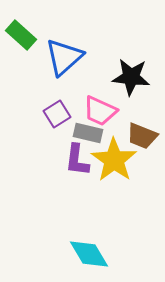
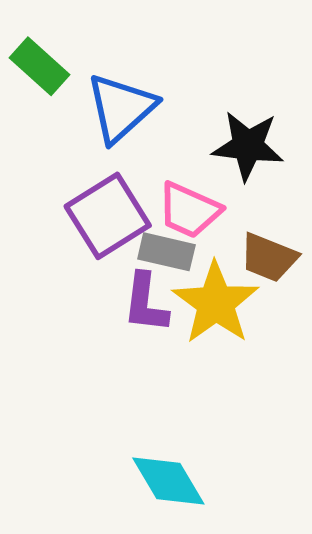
purple square: (57, 114) -> (108, 216), size x1.6

